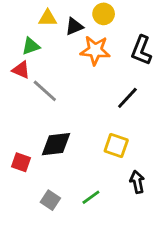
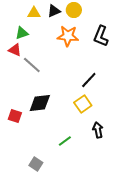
black triangle: (74, 27) -> (54, 11), moved
black line: (127, 98) -> (89, 80), moved
yellow square: (116, 145) -> (83, 104), turned 36
gray square: (50, 200) -> (36, 164), moved

